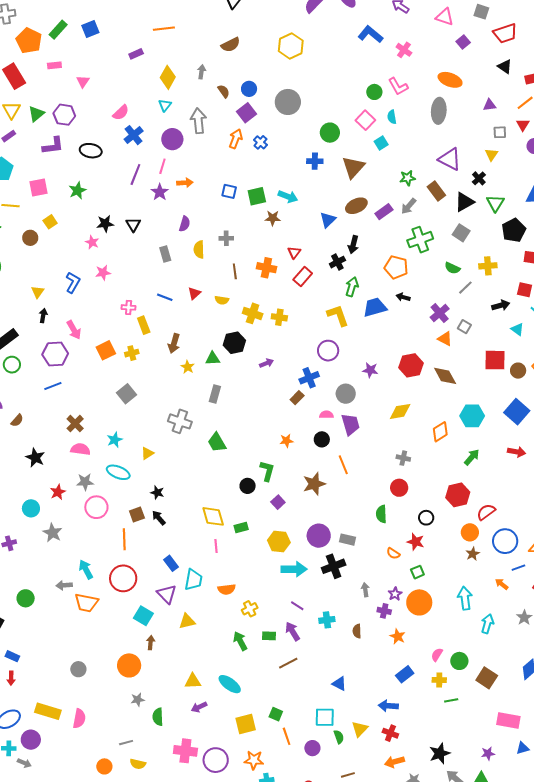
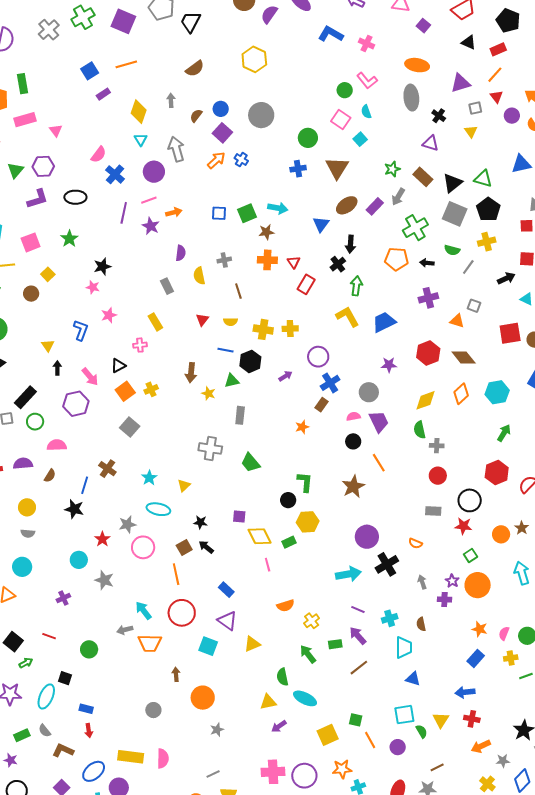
blue square: (90, 29) -> (90, 71), moved
green rectangle: (58, 30) -> (22, 84), turned -42
pink rectangle: (54, 65) -> (25, 120), size x1.5
brown semicircle: (224, 91) -> (196, 116), turned -96
purple triangle: (490, 105) -> (460, 83), size x1.5
orange arrow: (236, 139) -> (216, 160), turned 36
purple triangle: (450, 159) -> (431, 143), size x0.7
pink line: (162, 166) -> (149, 200), turned 63
black cross: (479, 178) -> (439, 116), moved
green triangle: (495, 203) -> (483, 179), turned -36
black triangle: (133, 225) -> (118, 366), moved, turned 42
black pentagon: (514, 230) -> (488, 209), moved
gray square: (461, 233) -> (455, 214), size x1.4
orange cross: (266, 268) -> (267, 260), moved
blue line: (165, 297) -> (226, 350), moved
black arrow: (403, 297) -> (427, 263), moved
blue trapezoid: (375, 307) -> (384, 322), moved
purple cross: (440, 313) -> (428, 298), moved, turned 36
yellow rectangle: (144, 325) -> (155, 322), moved
purple circle: (328, 351) -> (318, 357), moved
blue line: (53, 386) -> (85, 485), moved, turned -42
gray square: (126, 394) -> (130, 427), moved
orange diamond: (440, 432) -> (461, 394), moved
orange star: (286, 441) -> (302, 427), moved
pink semicircle: (80, 449) -> (57, 445), moved
purple square: (278, 502) -> (239, 517), moved, turned -32
green semicircle: (381, 514) -> (420, 430), moved
black circle: (426, 518) -> (470, 500), size x1.5
orange circle: (470, 532) -> (501, 534), moved
gray rectangle: (347, 540) -> (433, 511), moved
yellow hexagon: (279, 541) -> (308, 522), moved
orange semicircle: (393, 553) -> (415, 543), moved
cyan trapezoid: (193, 580) -> (404, 647), moved
orange star: (398, 636) -> (480, 629), moved
brown arrow: (151, 643) -> (176, 674), moved
green semicircle: (158, 717) -> (282, 677), moved

